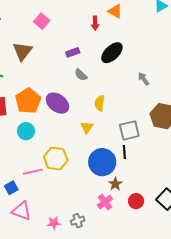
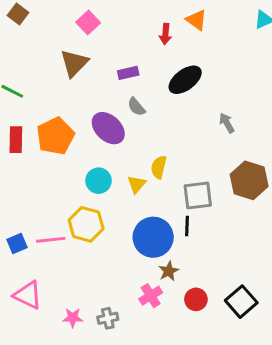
brown triangle: (22, 51) -> (74, 63), moved
purple ellipse: (57, 103) -> (108, 128), moved
yellow semicircle: (100, 103) -> (159, 167), moved
cyan circle: (26, 131) -> (99, 181), moved
blue square: (11, 188) -> (17, 244), moved

